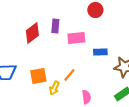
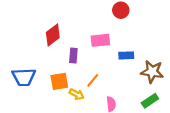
purple rectangle: (55, 26) -> (73, 55), moved
yellow arrow: (54, 88) -> (77, 94), turned -88

